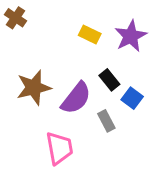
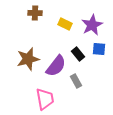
brown cross: (15, 18) -> (35, 13), moved, turned -32
blue square: (132, 98) -> (99, 49), moved, turned -32

